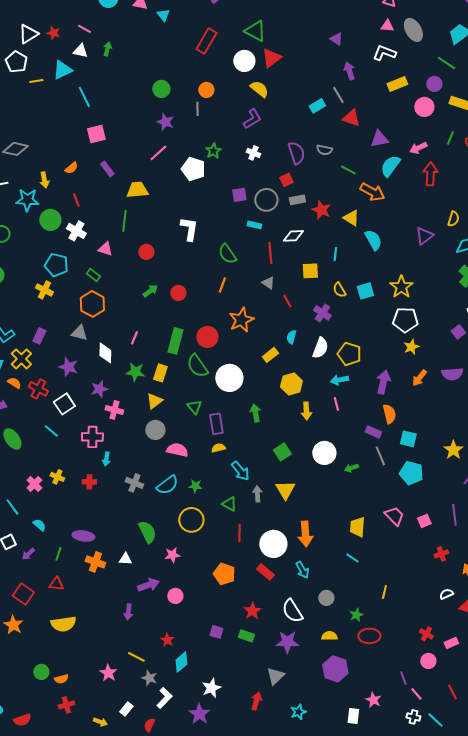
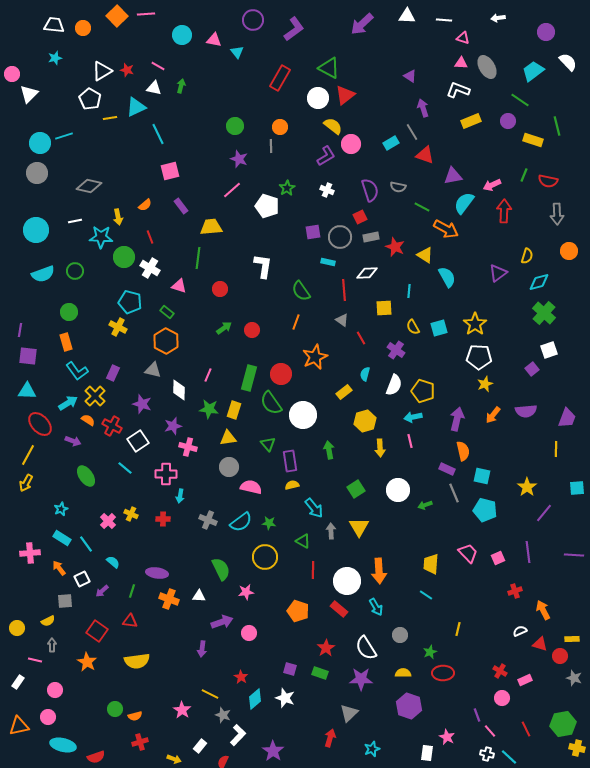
pink circle: (424, 107) -> (351, 144), moved
yellow triangle: (154, 401) -> (228, 438), turned 30
white star: (211, 688) -> (285, 698), moved, turned -30

